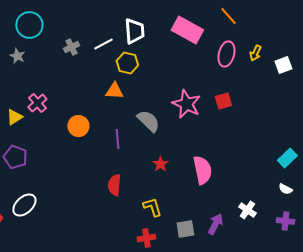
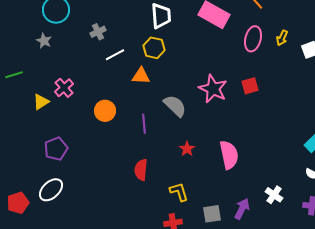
white line: (103, 44) -> (115, 55), moved
purple pentagon: (15, 157) -> (56, 149), moved, turned 30

